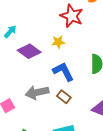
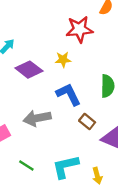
red star: (72, 16) -> (79, 29), turned -30
brown rectangle: (64, 97) -> (87, 122), moved

